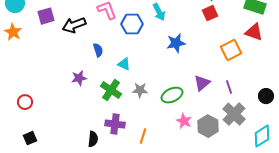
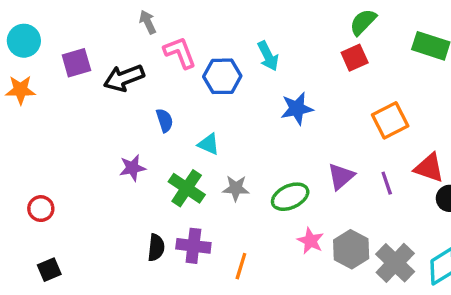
orange star: (13, 32) -> (20, 90), turned -30
red triangle: (254, 32) -> (429, 168), moved
gray cross: (234, 114) -> (395, 263), moved
black semicircle: (93, 139) -> (156, 248), moved

